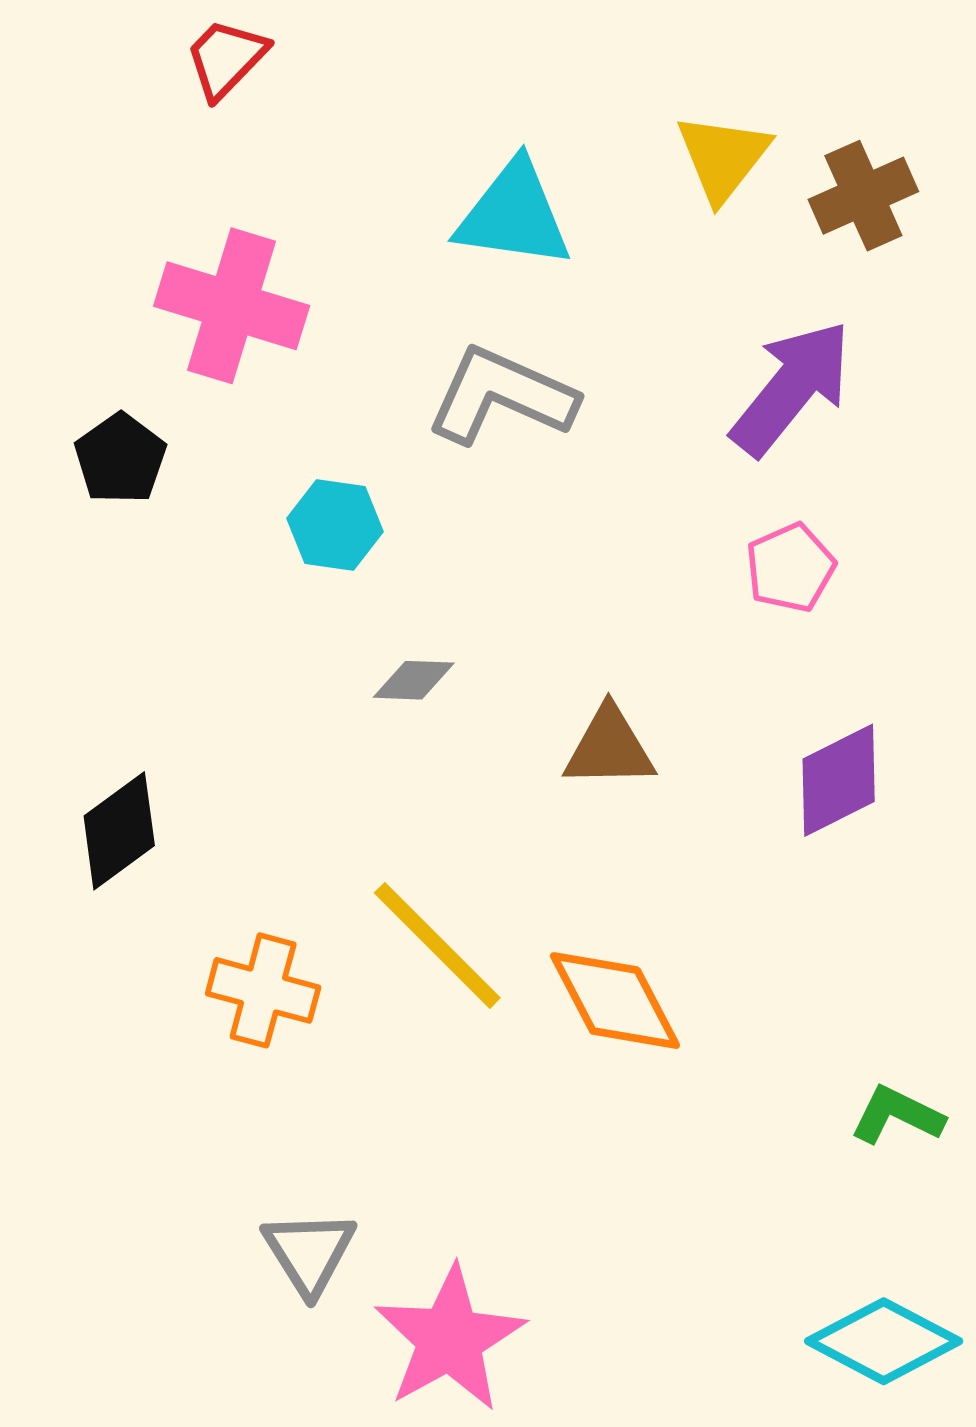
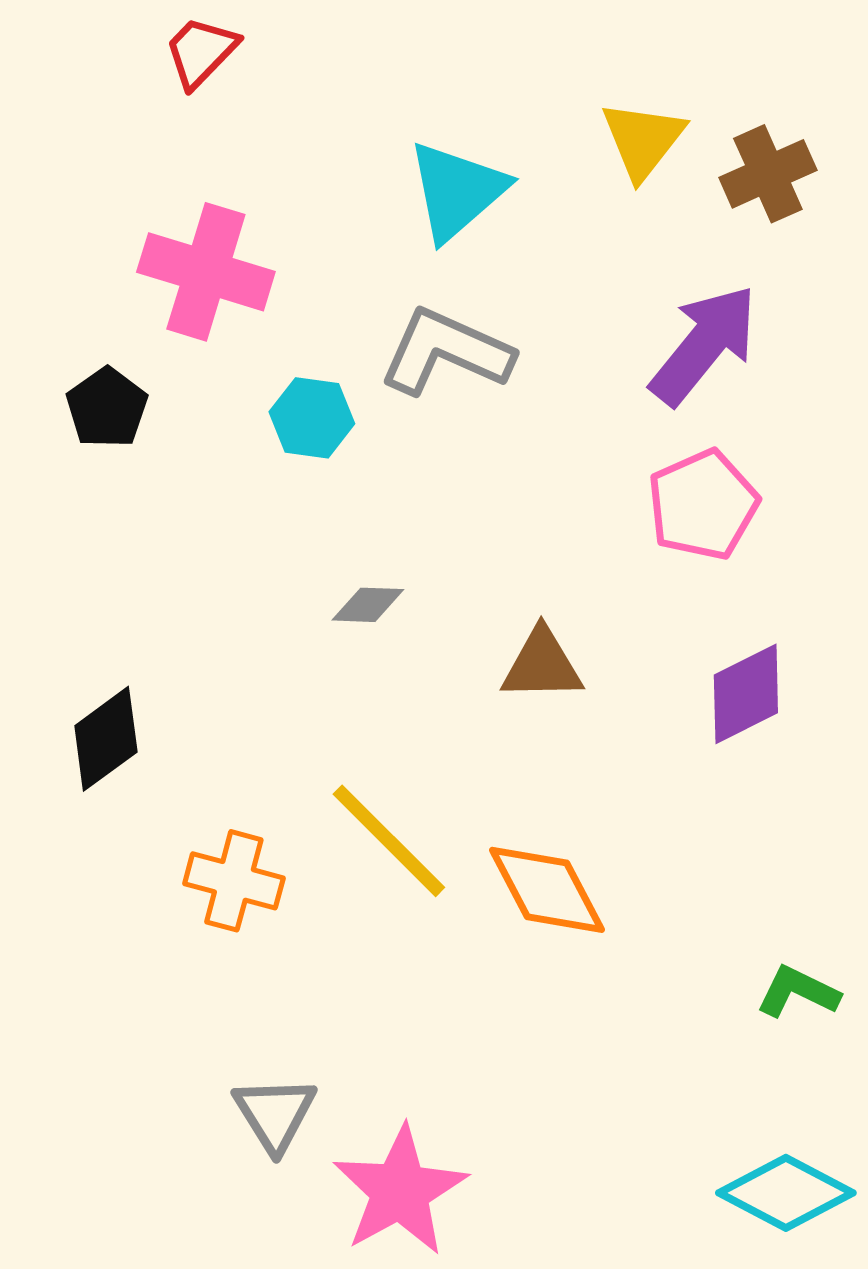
cyan triangle: (514, 215) -> (457, 191), turned -49
cyan hexagon: (335, 525) -> (312, 418), moved
pink pentagon: (790, 568) -> (703, 505), size x1.4

